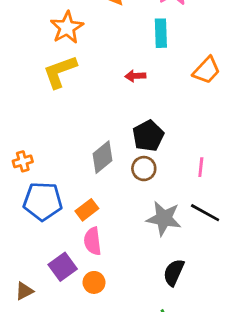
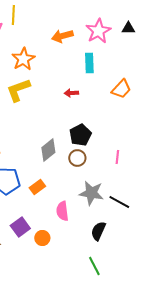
black line: (205, 213) -> (119, 202), moved
pink semicircle: (93, 241) -> (62, 211), moved

